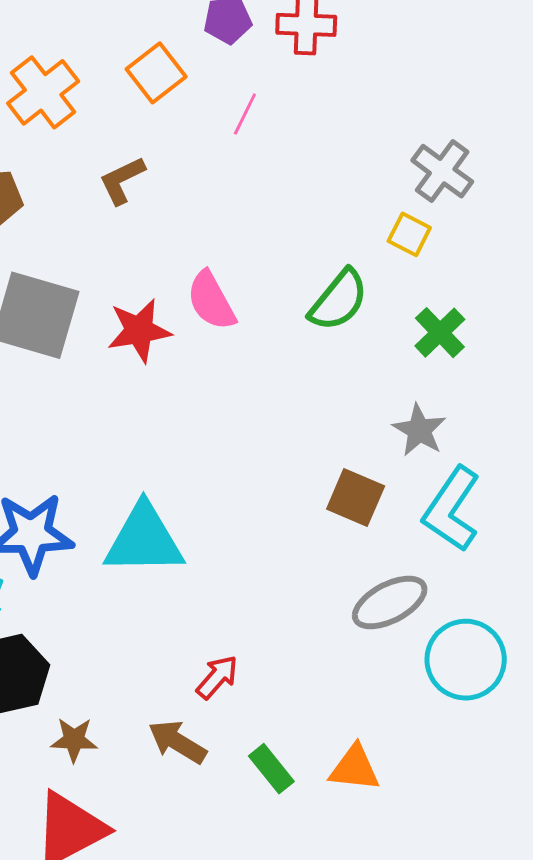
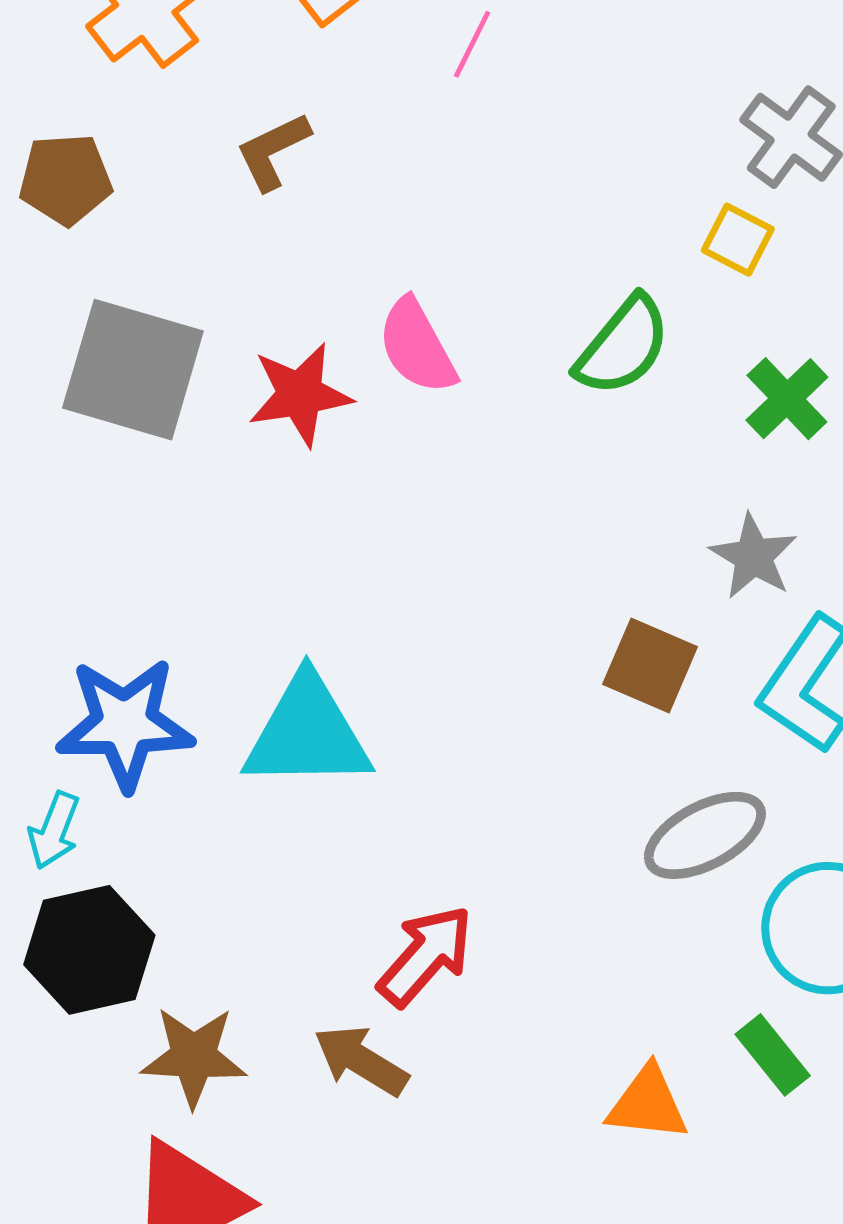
red arrow: (217, 677) -> (426, 956), size x1.4
brown star: (74, 740) -> (194, 1057), size x1.4
green rectangle: (271, 769) -> (773, 1055), moved

